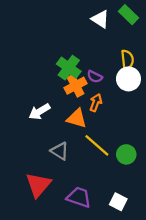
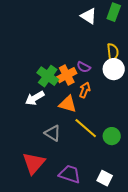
green rectangle: (128, 15) -> (114, 12), turned 66
green cross: (69, 68) -> (48, 76), moved

